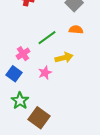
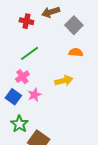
green line: (47, 38) -> (29, 53), moved
pink star: (45, 73) -> (35, 95), moved

